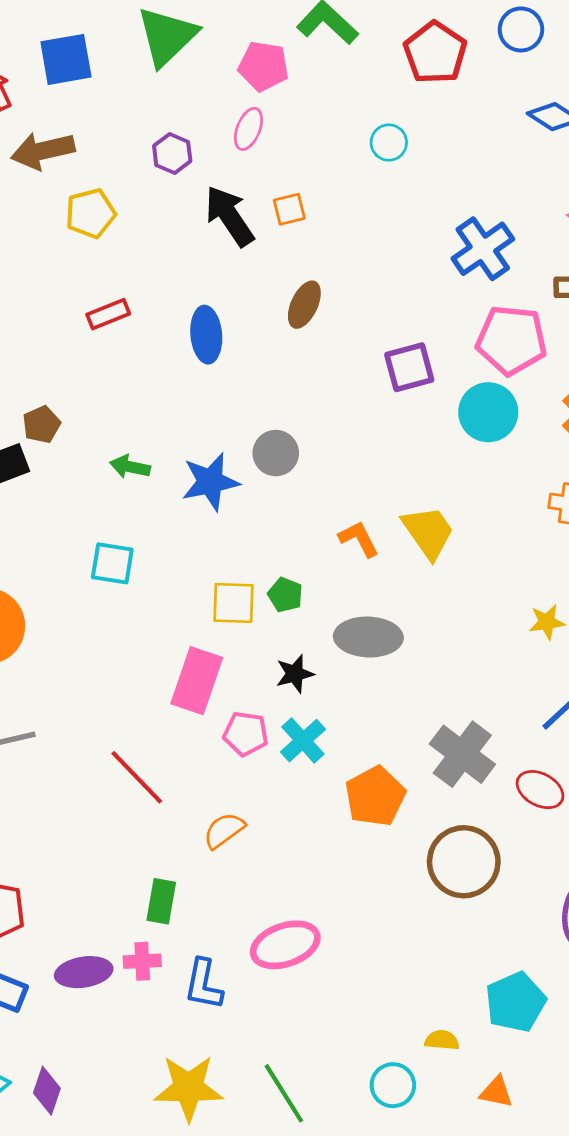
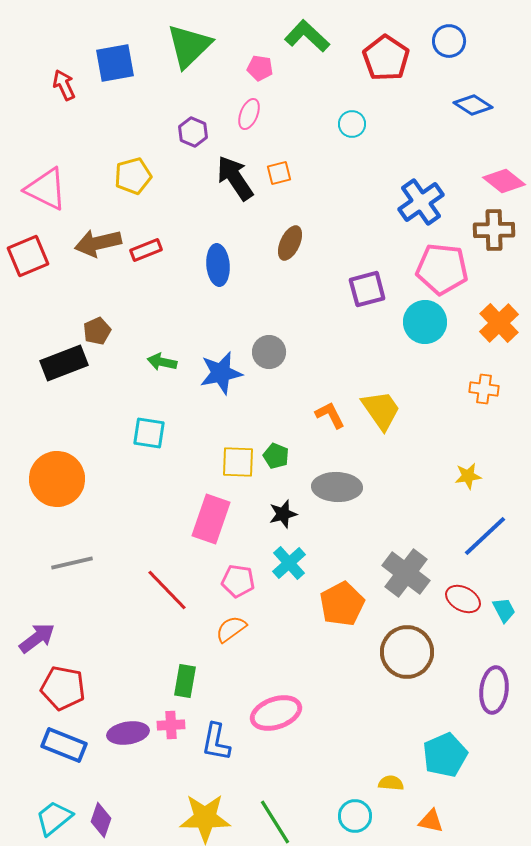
pink pentagon: (263, 66) -> (260, 68), size x0.7
brown arrow: (43, 151) -> (98, 243), moved
pink pentagon: (246, 734) -> (238, 581), moved

